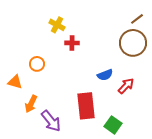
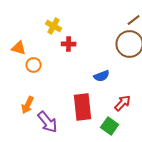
orange triangle: (15, 82) -> (19, 48), moved
red arrow: (126, 86) -> (123, 103), moved

